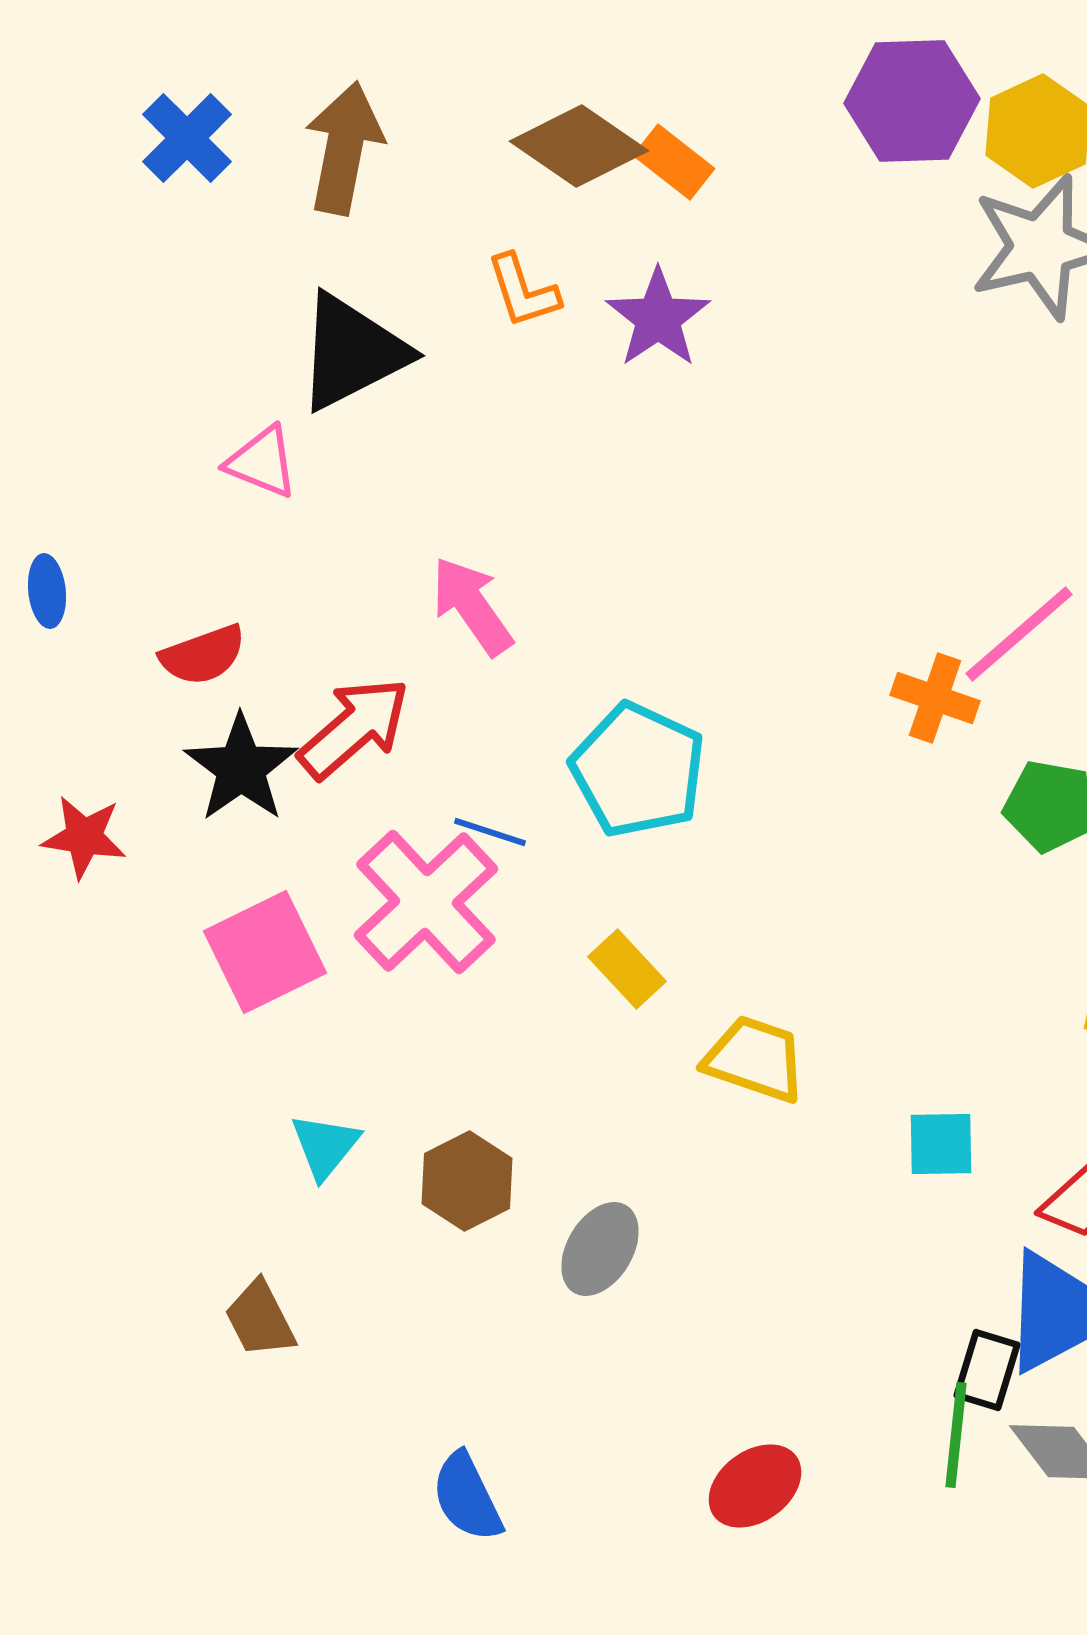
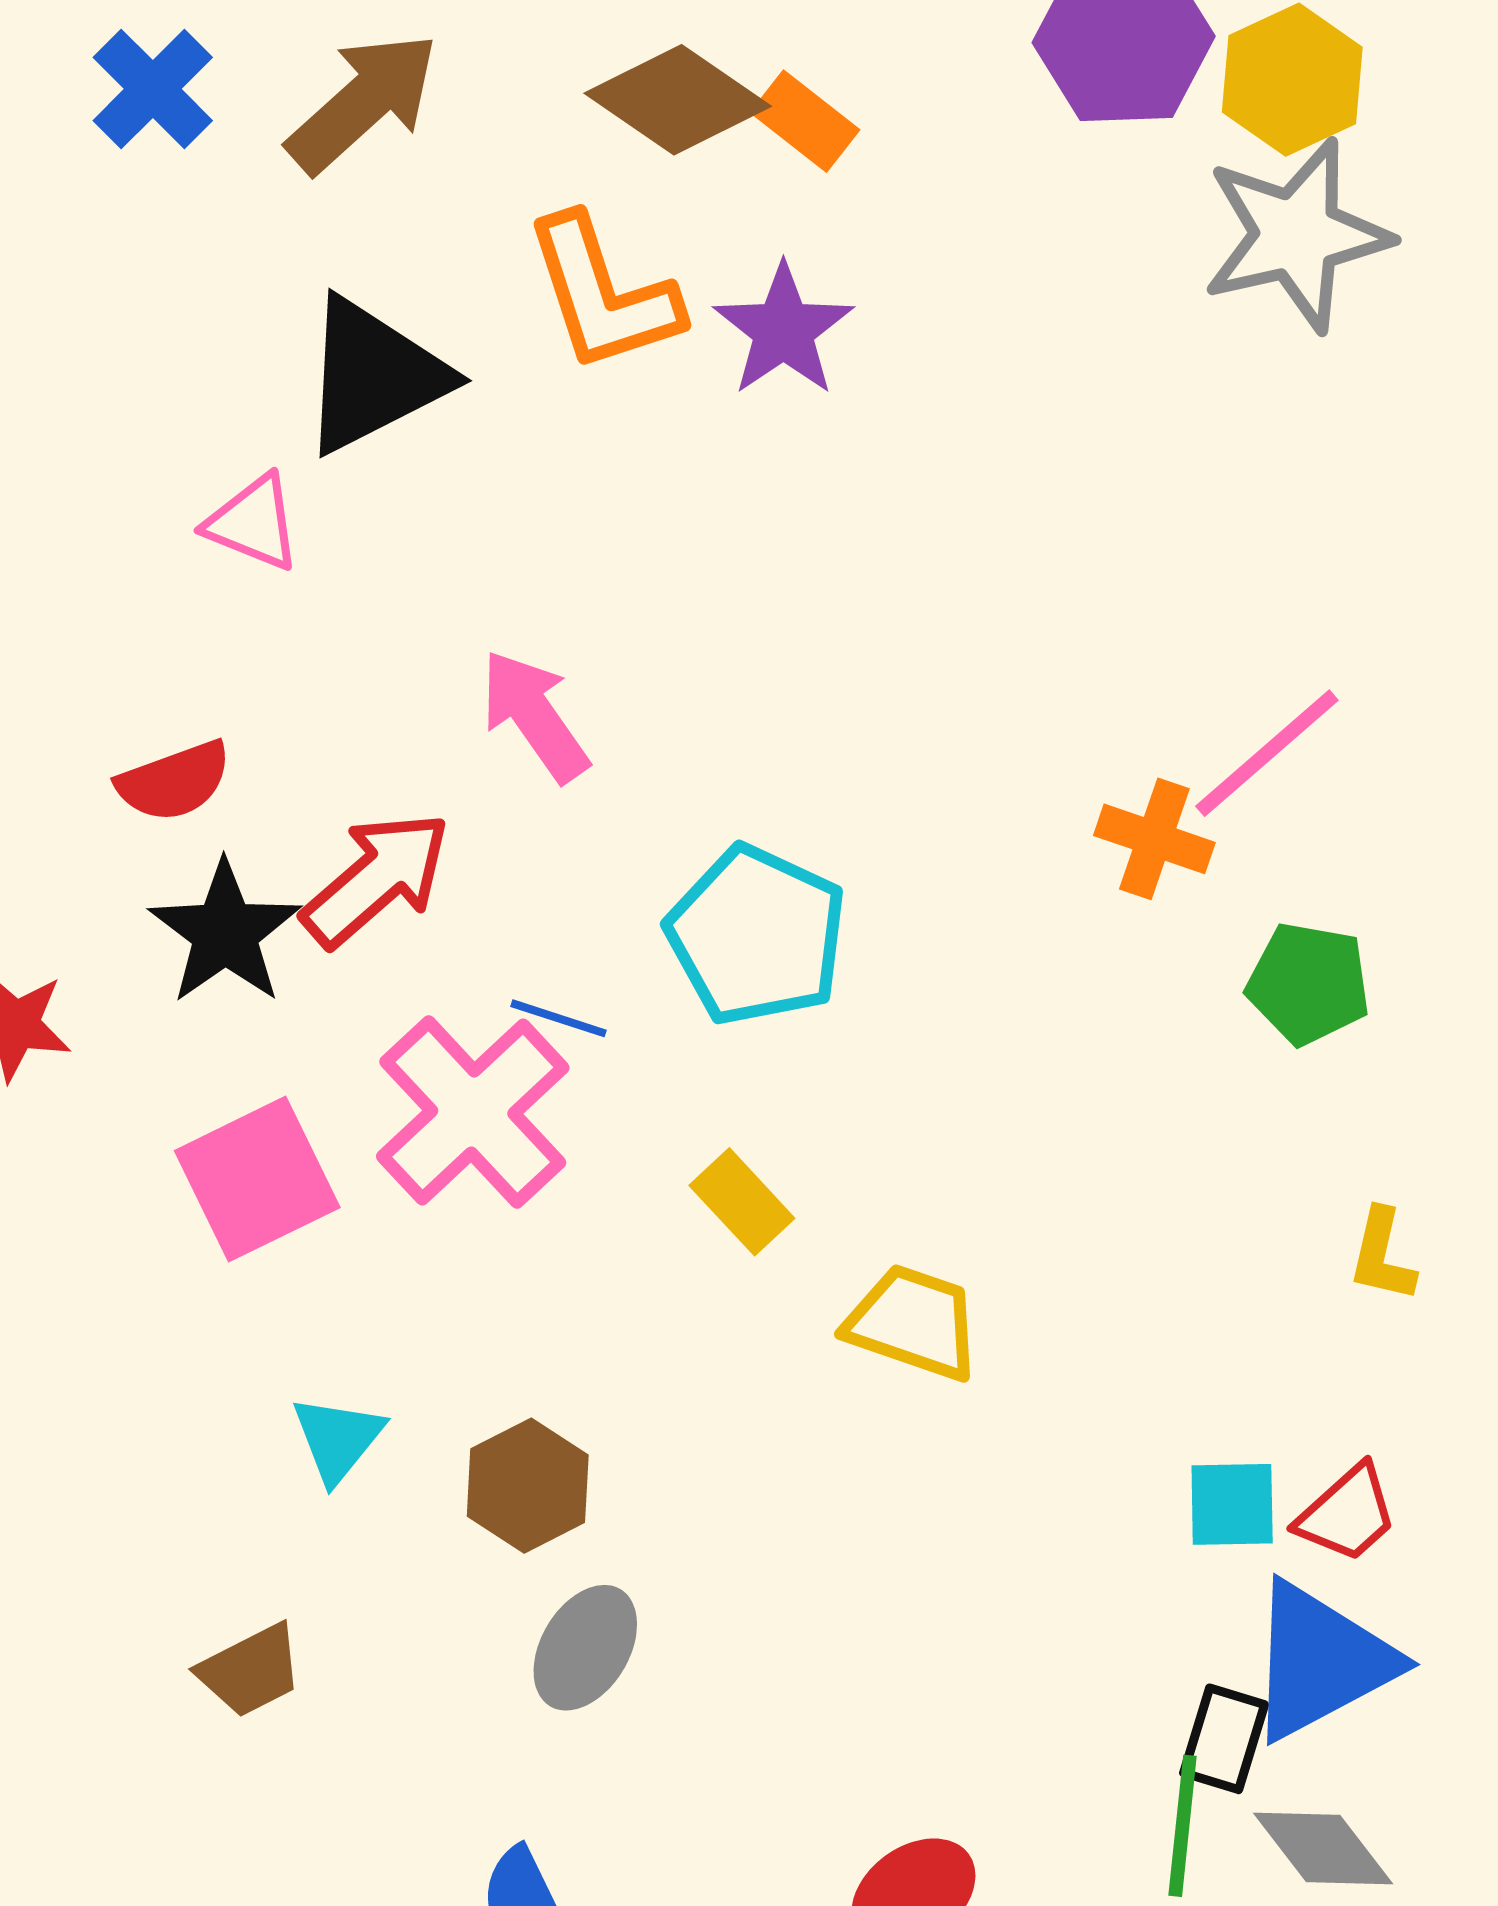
brown arrow: (344, 148) -> (363, 102), turned 37
orange L-shape: (523, 291) -> (603, 294), size x1.6
cyan square: (941, 1144) -> (1232, 1504), moved
gray ellipse: (600, 1249) -> (585, 1648), moved
brown trapezoid: (260, 1319) -> (251, 1670), turned -90

